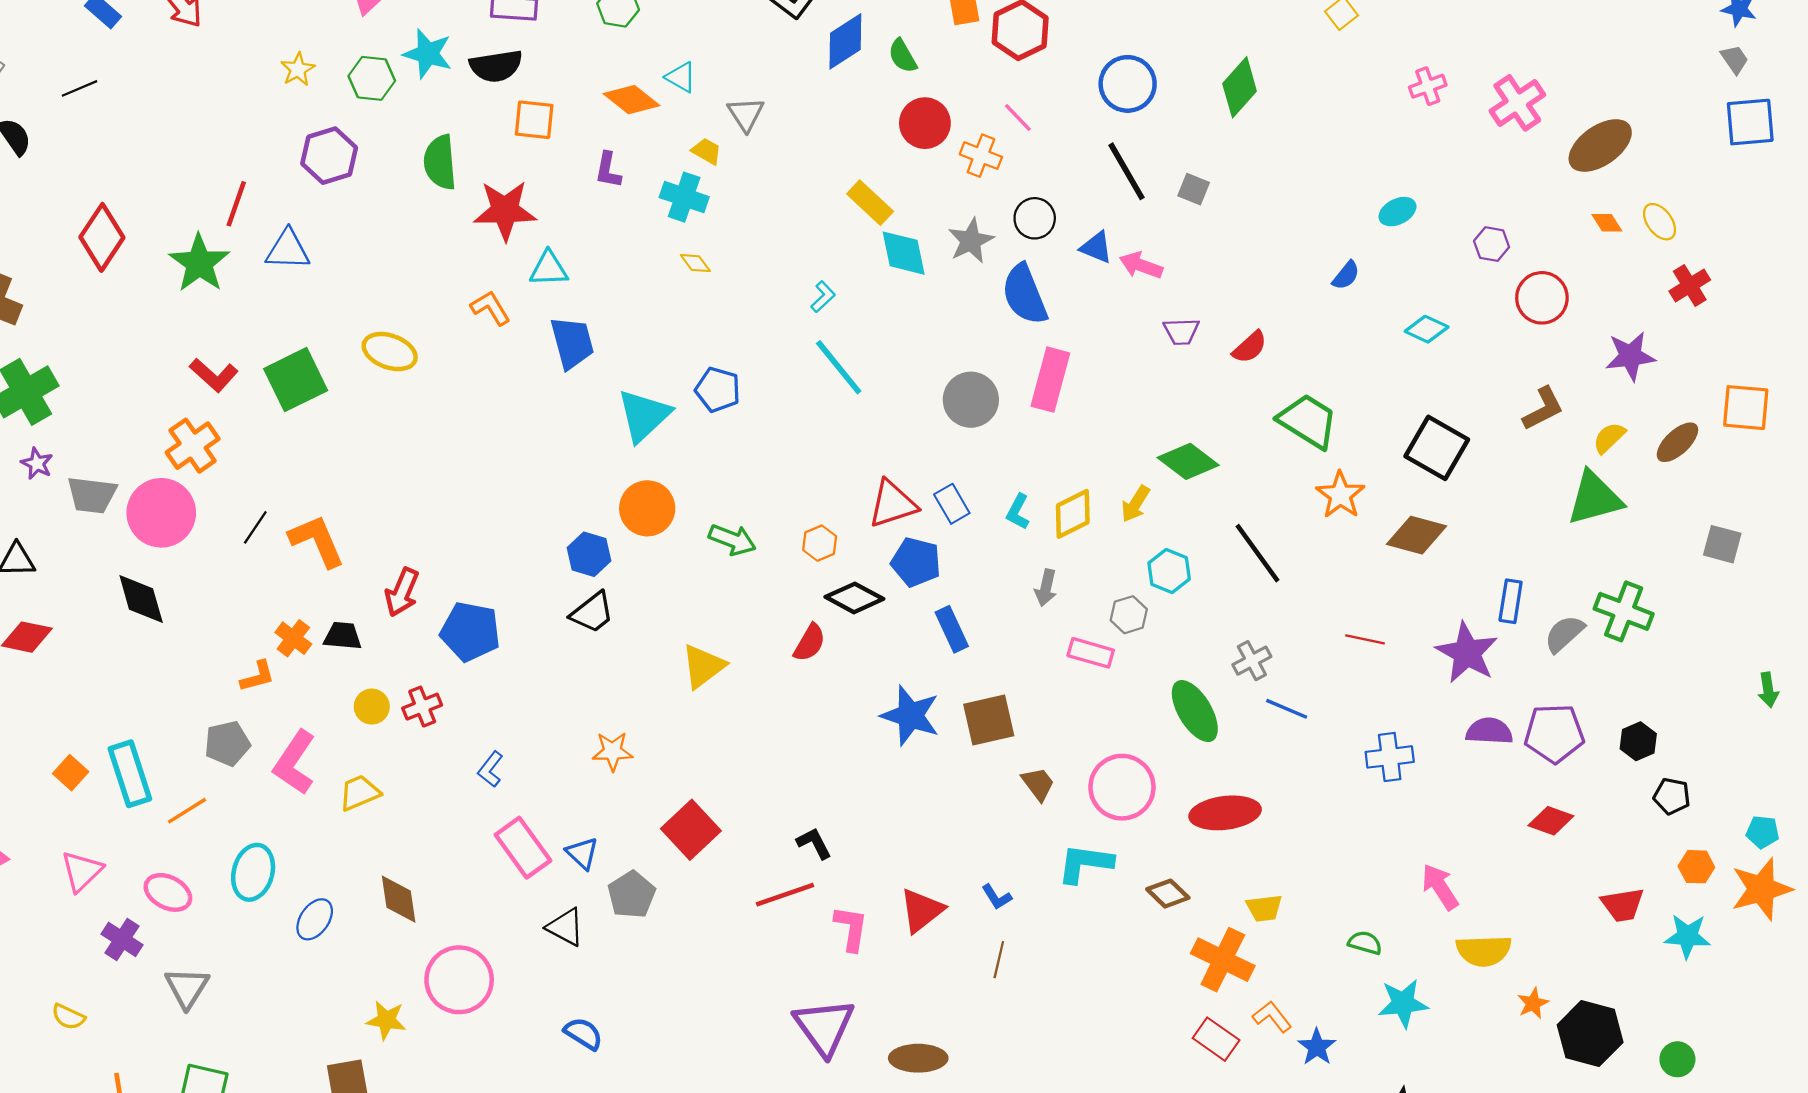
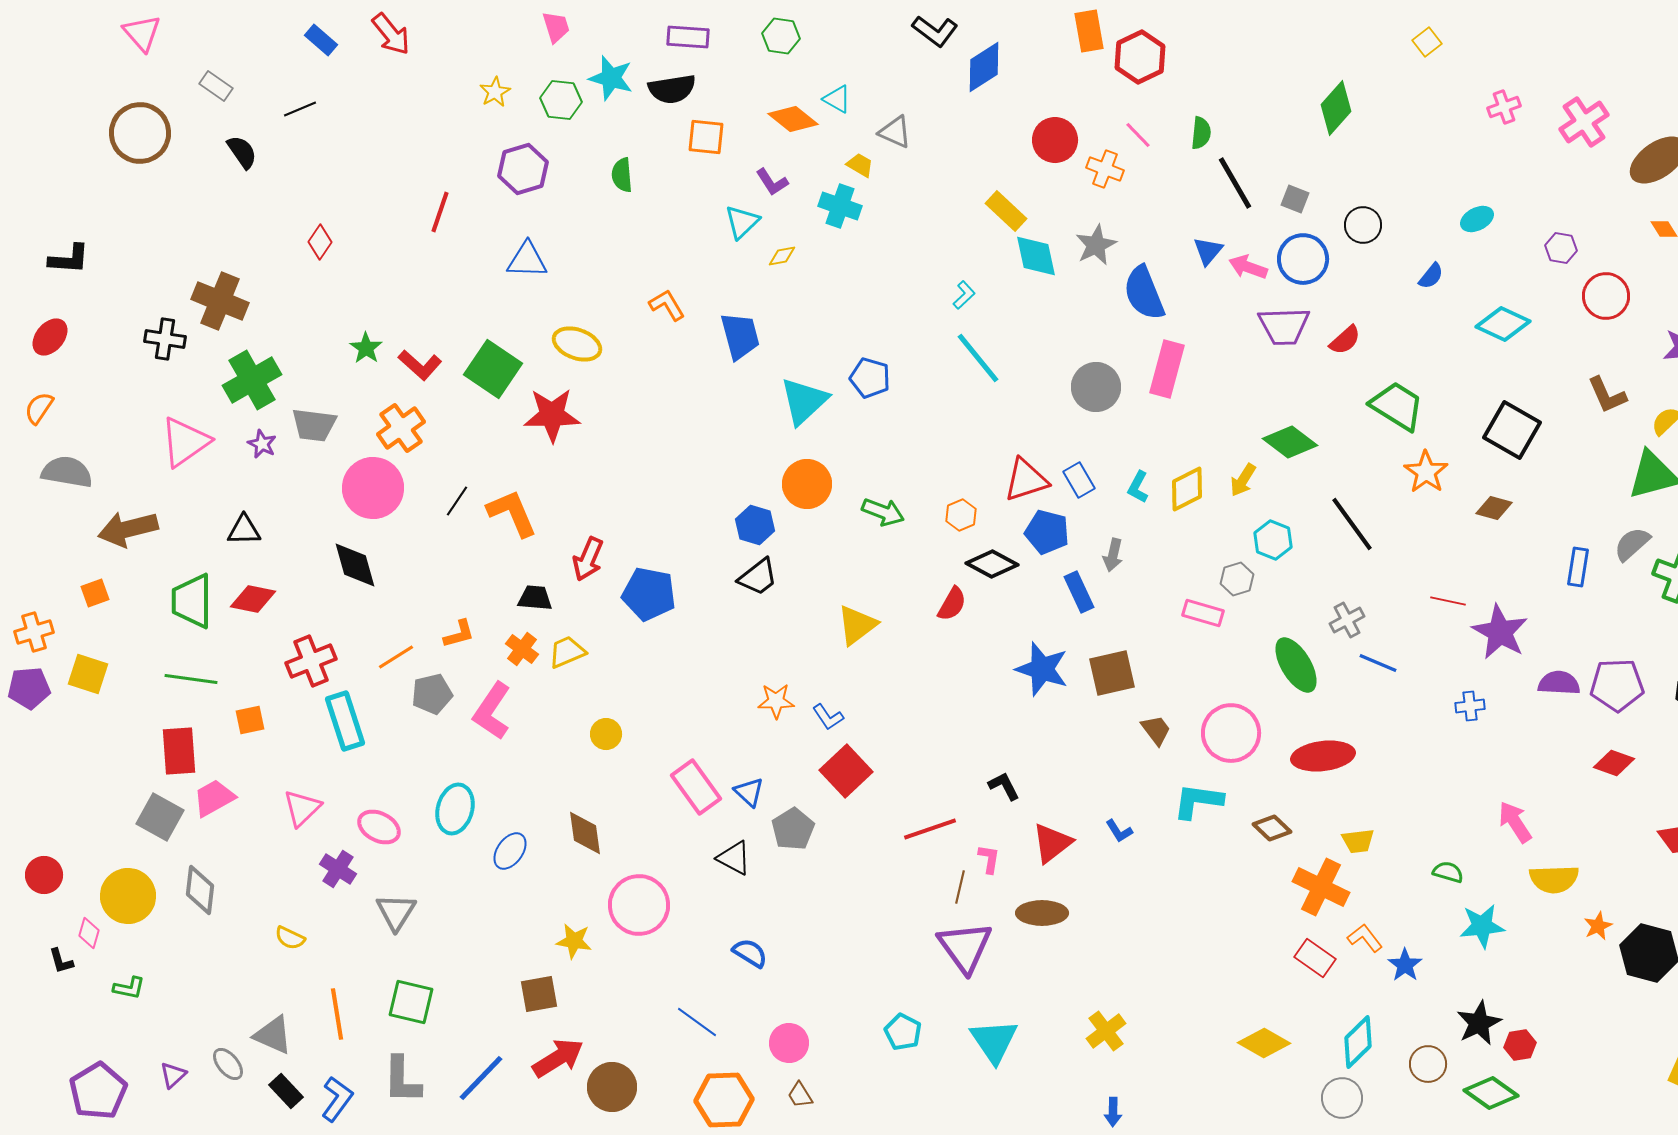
green semicircle: (903, 56) -> (1201, 133), moved, turned -144
blue circle: (1128, 84) -> (1303, 259), moved
gray triangle: (746, 114) -> (895, 132), turned -33
green semicircle: (440, 162) -> (622, 175), size x0.7
purple L-shape: (608, 170) -> (772, 182), turned -44
red star: (505, 210) -> (552, 415), moved
black circle: (1035, 218) -> (1363, 225), moved
red diamond: (102, 237) -> (320, 242), size x0.6
blue triangle: (1096, 247) -> (1208, 251), turned 48
blue triangle: (288, 250) -> (527, 260), moved
green star: (199, 263) -> (366, 348), moved, size x0.6
yellow diamond: (695, 263) -> (782, 256), moved, turned -64
cyan triangle: (549, 269) -> (742, 222), moved, turned -42
cyan diamond: (1427, 329) -> (1503, 324), size x1.4
purple trapezoid: (1181, 331) -> (1284, 326), size x1.6
green square: (296, 380) -> (493, 369), turned -30
brown L-shape: (1543, 409) -> (1607, 395), turned 93
gray trapezoid: (92, 495) -> (314, 425), moved
brown diamond: (1417, 535) -> (1494, 508), size x0.7
gray arrow: (1046, 588) -> (1113, 555), moved
gray semicircle: (1564, 634) -> (1632, 544), moved
orange cross: (293, 638) -> (522, 649), moved
purple star: (1467, 653) -> (1500, 632), moved
yellow circle: (372, 707) -> (606, 734), moved
red cross: (422, 707) -> (311, 661), moved, size x1.4
blue cross: (1390, 757) -> (1470, 706), size x0.7
blue L-shape: (490, 769) -> (828, 717), moved, turned -72
orange square: (71, 773) -> (250, 720), moved, turned 36
yellow trapezoid: (359, 793) -> (567, 652), moved
orange line: (187, 811) -> (396, 657), moved
black L-shape: (814, 843) -> (1004, 786), moved
pink L-shape: (851, 928) -> (989, 859), size x0.7
brown line: (999, 960) -> (960, 887), moved
brown ellipse: (918, 1058) -> (1042, 913), moved

